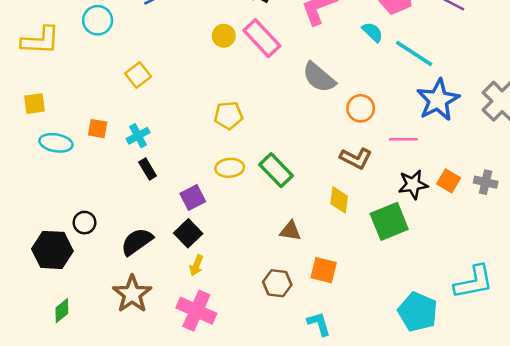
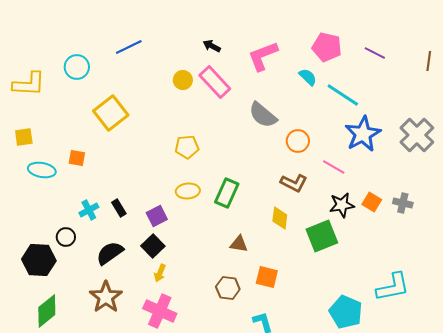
yellow square: (138, 75) -> (111, 113), size x1.6
cyan cross: (138, 136) -> (89, 210), moved
pink line: (403, 139) -> (334, 167), turned 30
black rectangle: (148, 169) -> (119, 208), moved
green rectangle: (276, 170) -> (227, 193), turned 68
green diamond: (62, 311) -> (47, 311), size x1.6

